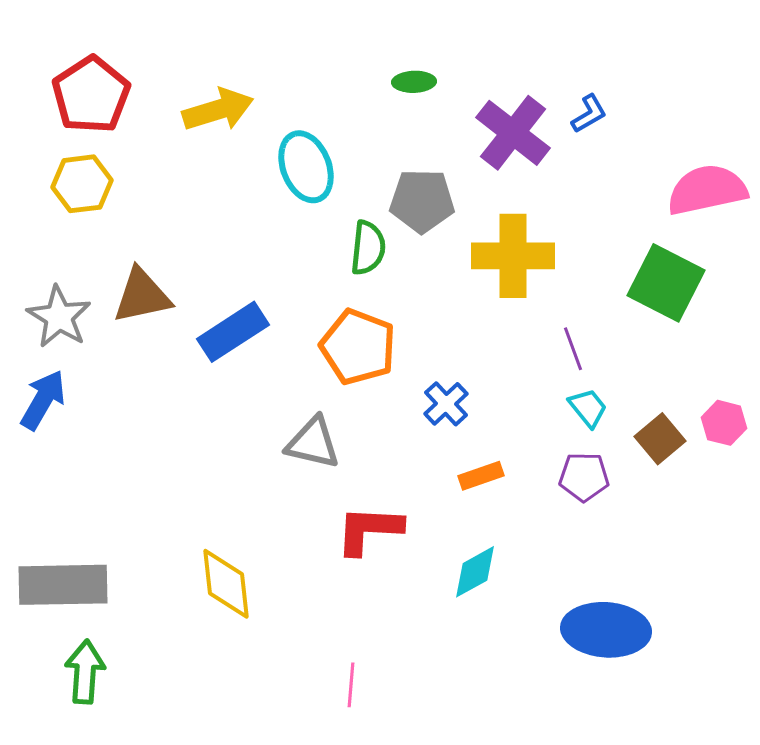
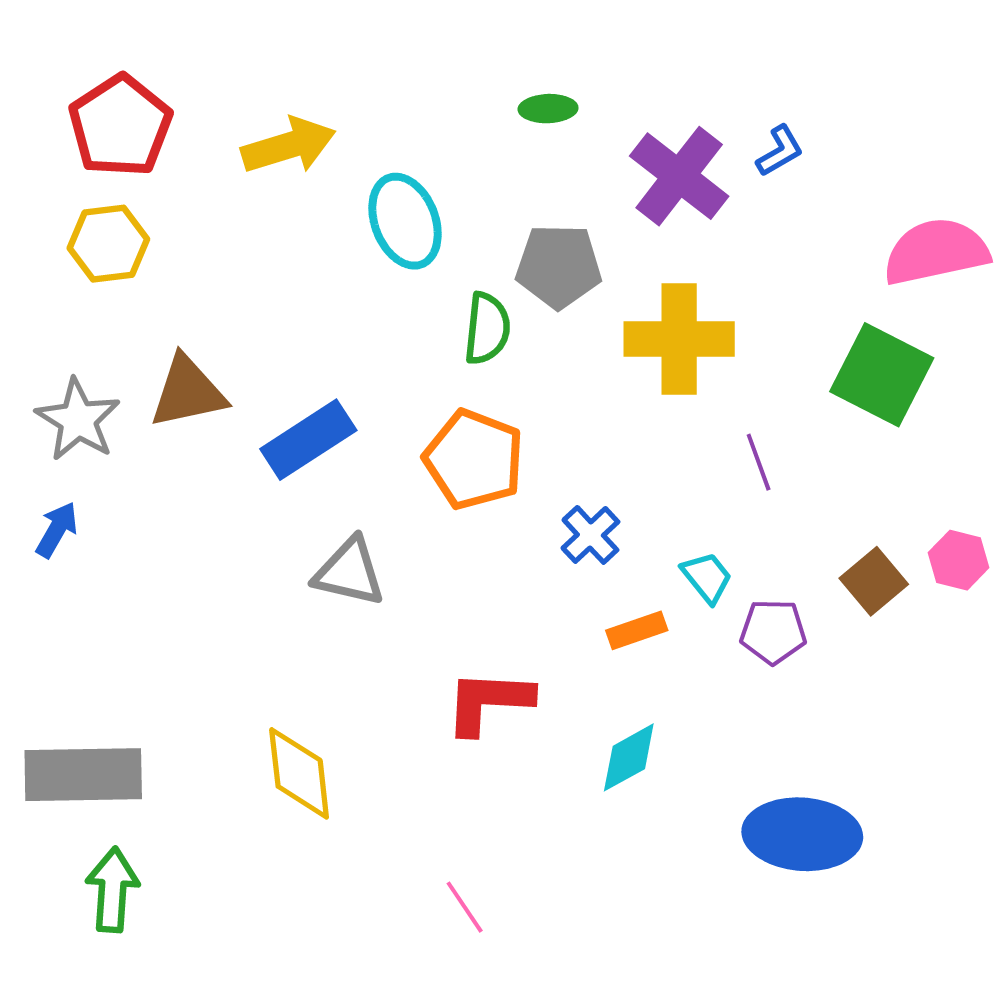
blue arrow: (43, 400) -> (57, 530), size x0.7
cyan trapezoid: (588, 408) -> (707, 577), moved
gray triangle: (313, 443) -> (349, 572), moved
pink line: (351, 685) -> (465, 907), turned -39

